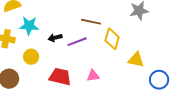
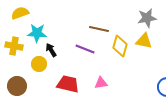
black arrow: (55, 38) -> (51, 50), moved, turned 72
purple line: (77, 42) -> (85, 49), turned 42
yellow triangle: (136, 60) -> (144, 41), moved

